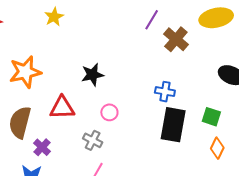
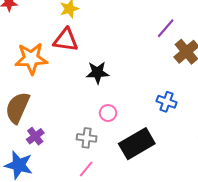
red triangle: (62, 108) -> (66, 40), moved
black rectangle: (173, 125) -> (137, 144), moved, turned 40
gray cross: (93, 140) -> (87, 138), turned -30

